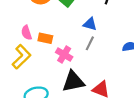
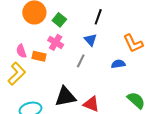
blue triangle: (90, 24) -> (91, 40), moved, turned 32
pink cross: (64, 55) -> (56, 42), moved

